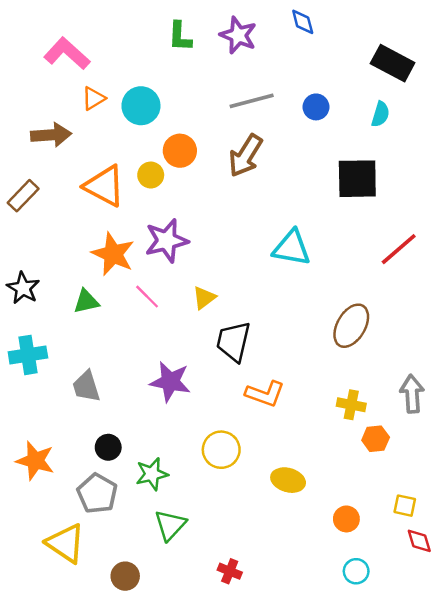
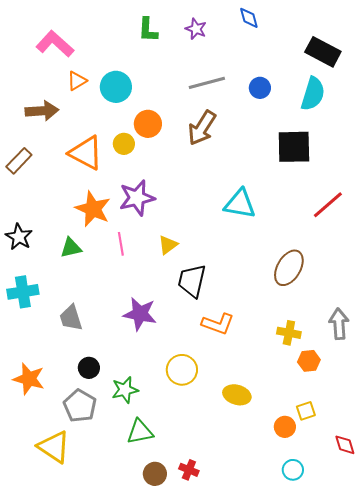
purple star: (238, 35) -> (196, 29), size x0.7
cyan semicircle: (380, 114) -> (313, 94), size x1.6
pink line: (147, 297) -> (121, 244), turned 35
yellow square: (405, 506) -> (306, 411), moved, turned -30
green triangle: (170, 525) -> (140, 432), turned 36
brown circle: (125, 576) -> (155, 474), moved

